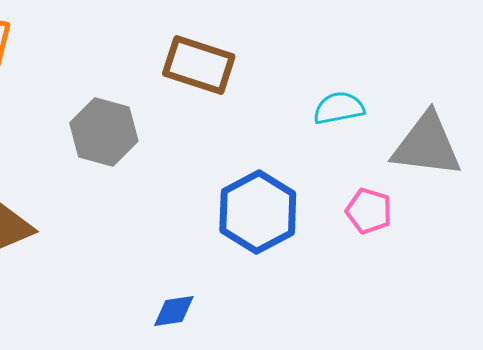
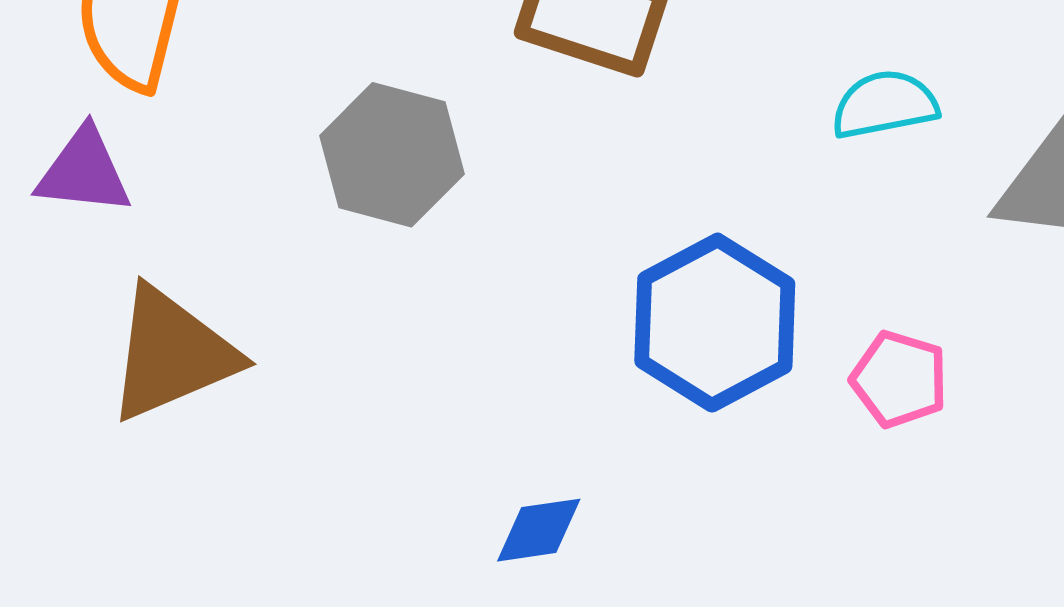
pink pentagon: (369, 211) -> (899, 379), moved

